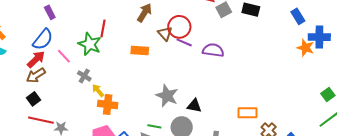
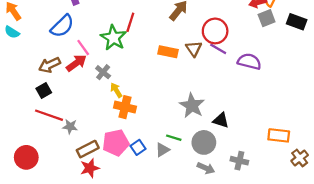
brown triangle: (165, 34) -> (194, 49), moved
red arrow: (36, 59) -> (76, 63), moved

